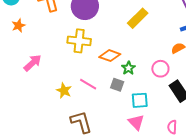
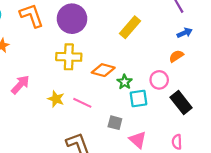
gray square: (117, 85) -> (115, 123), moved
yellow star: (64, 91) -> (56, 99), moved
cyan square: (140, 100) -> (139, 98), moved

